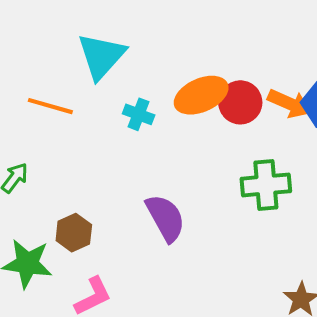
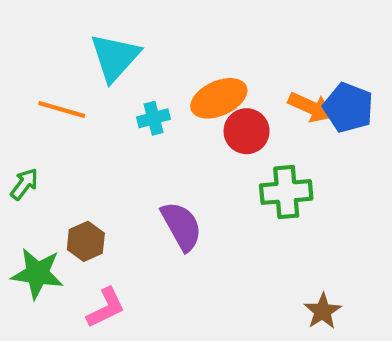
red circle: (240, 102) -> (247, 131), moved
cyan cross: (139, 114) -> (154, 118), turned -36

